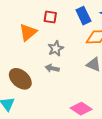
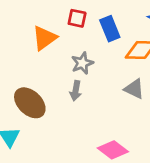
blue rectangle: (83, 16) -> (110, 29), moved
gray arrow: (52, 68) -> (76, 91), turned -96

